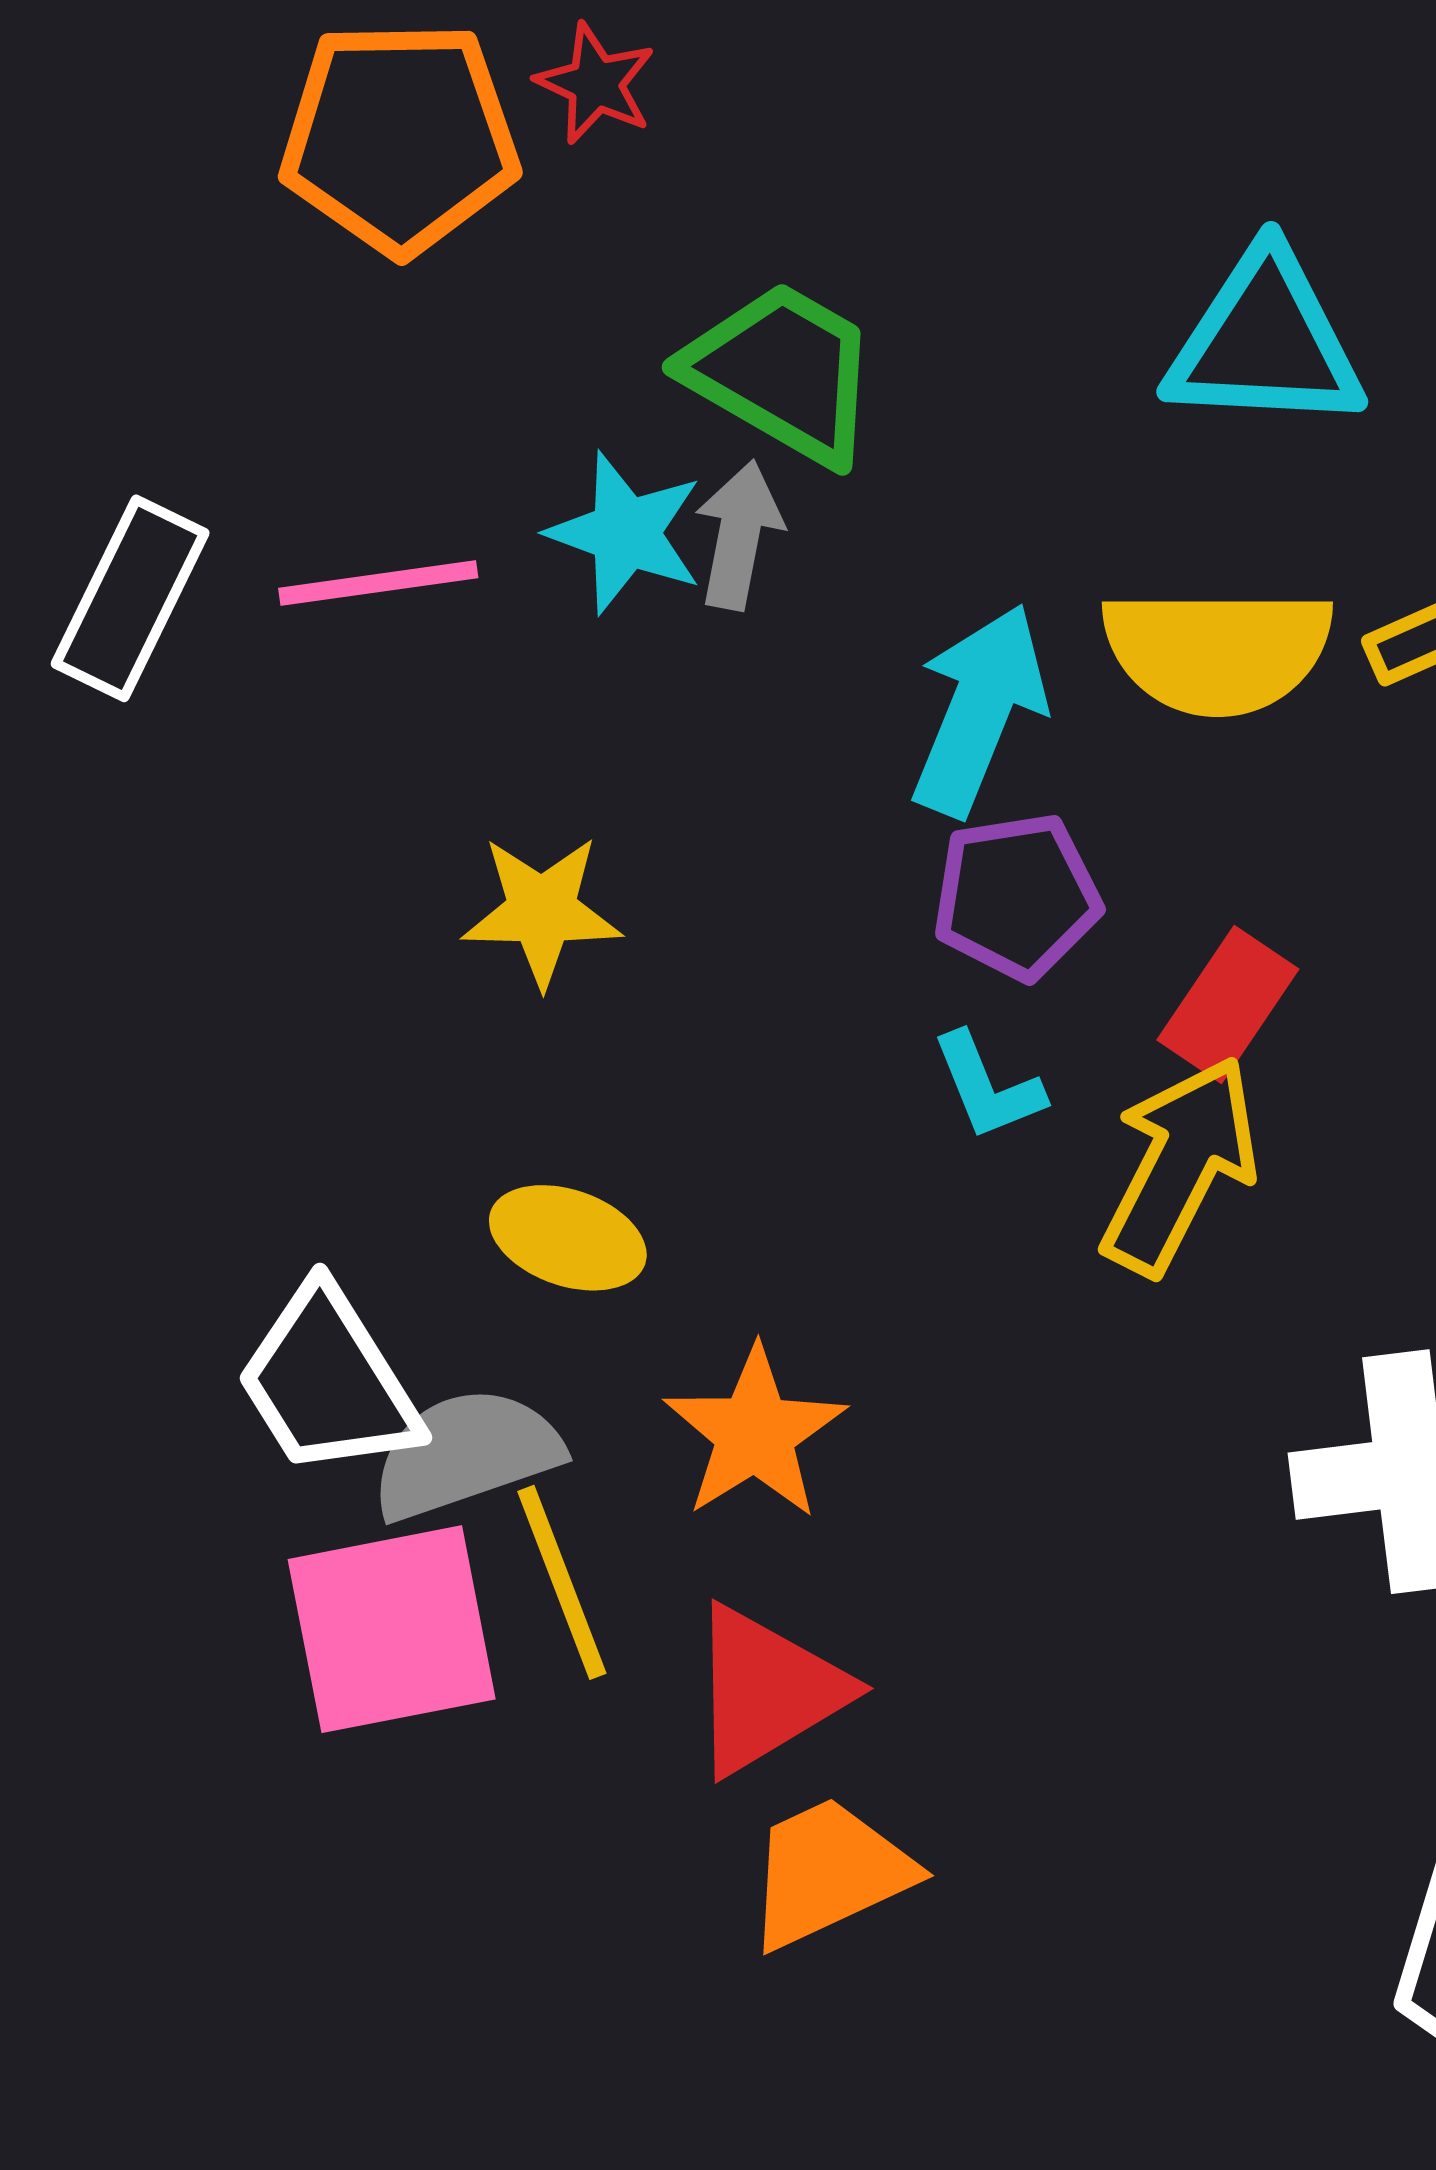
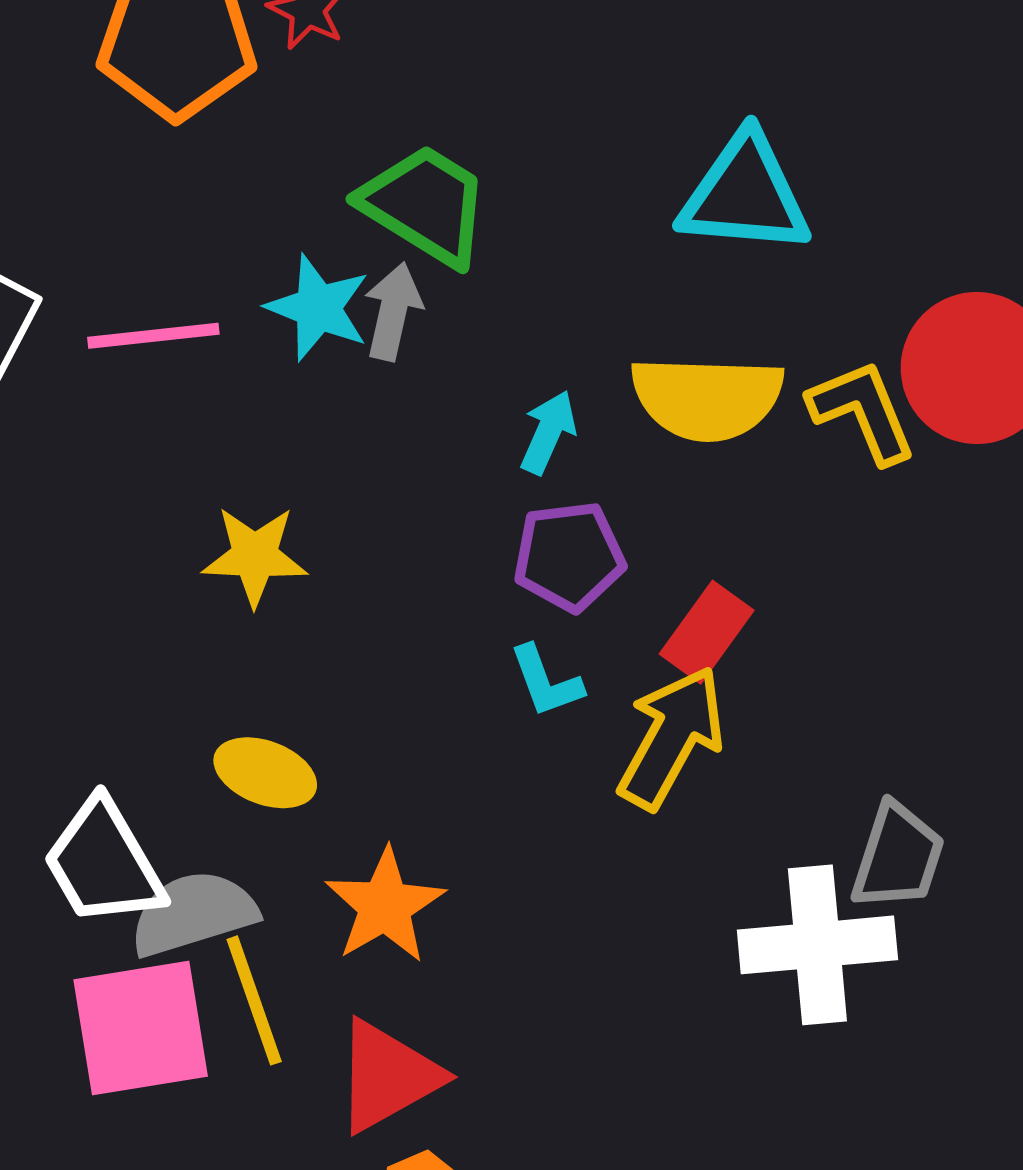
cyan arrow: (979, 710) -> (548, 432), size x0.6

